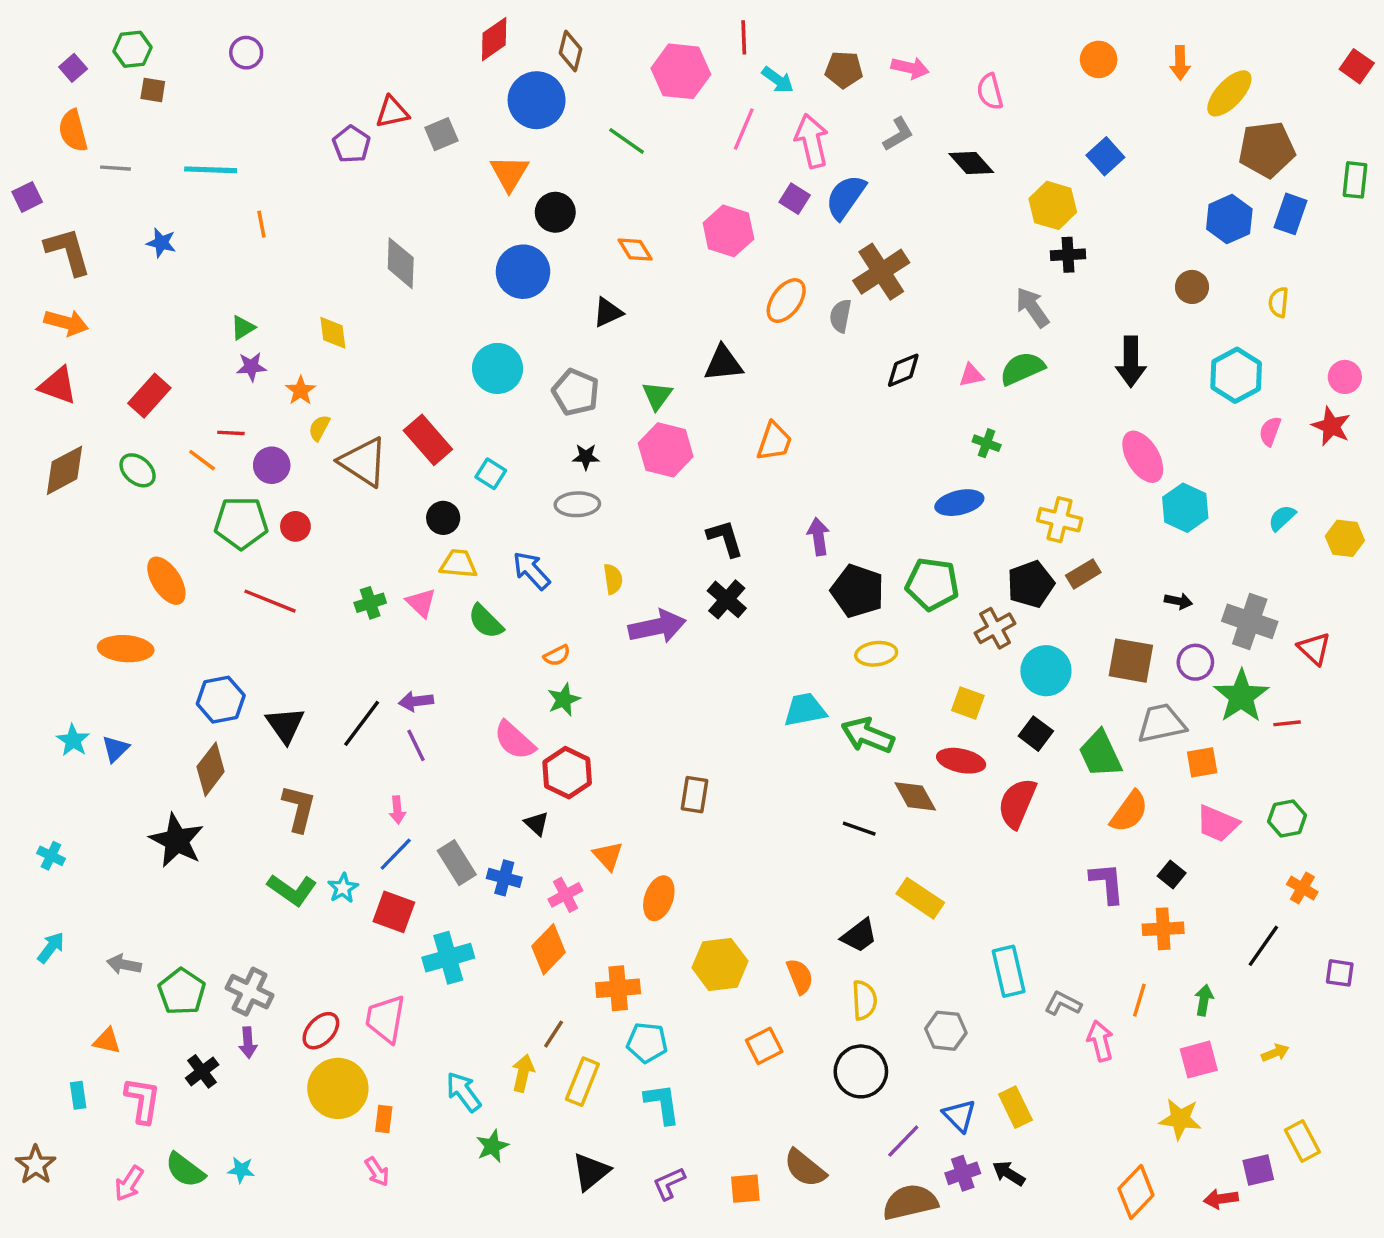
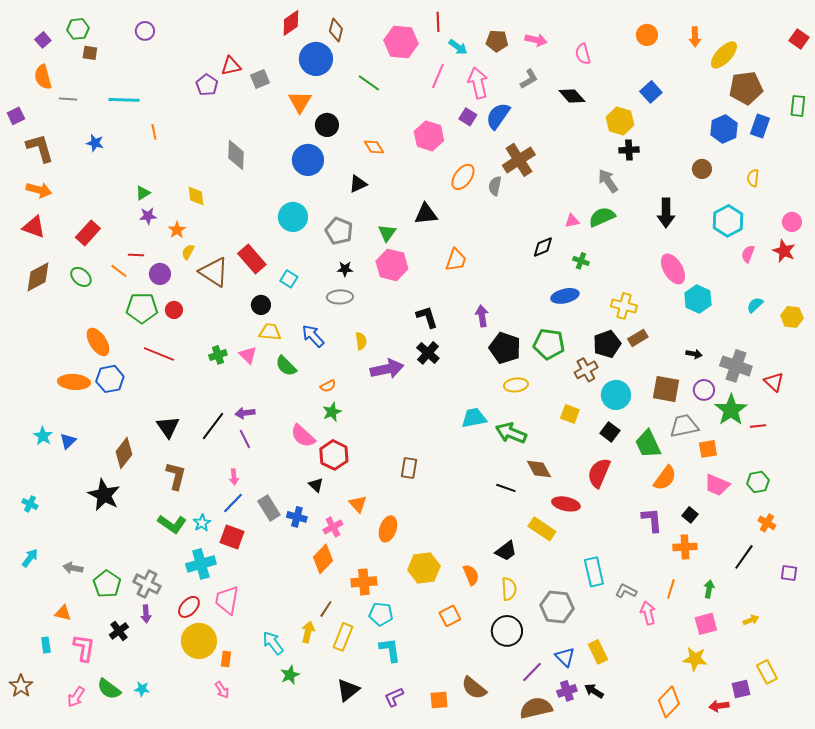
black diamond: (903, 370) -> (543, 247), moved
blue hexagon: (221, 700) -> (110, 379), moved
red ellipse: (961, 761) -> (566, 504), moved
cyan cross: (448, 958) -> (201, 564), moved
gray hexagon: (946, 1031) -> (557, 607), size x1.4

